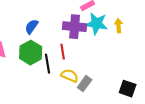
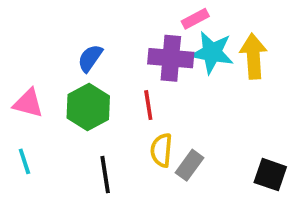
yellow arrow: (119, 26) -> (253, 56), size x1.6
black line: (48, 64) -> (105, 175), moved
yellow semicircle: (70, 76) -> (161, 150), turned -108

